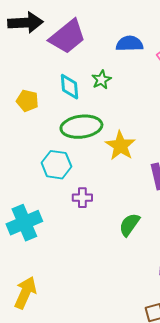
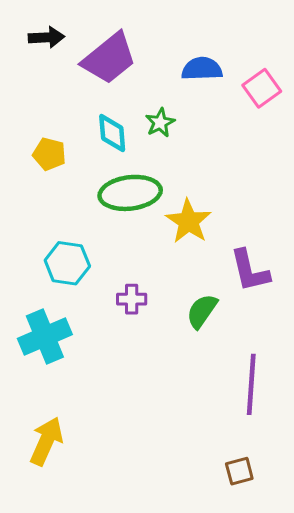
black arrow: (25, 23) -> (46, 37), size x0.7
cyan hexagon: (56, 165) -> (67, 263), moved
green semicircle: (129, 225) -> (202, 311), moved

